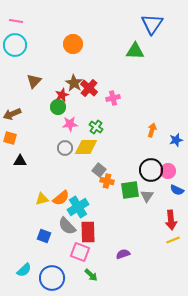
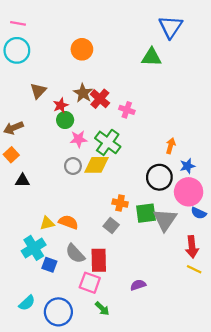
red star: (62, 95) -> (61, 105), moved
pink cross: (113, 98) -> (127, 110), turned 32
green cross: (96, 127) -> (108, 142), size x1.6
orange square: (10, 138) -> (11, 155), turned 32
blue star: (176, 140) -> (187, 166), moved
gray square: (99, 170) -> (111, 225), moved
black circle: (151, 170) -> (159, 177), moved
pink circle: (168, 171) -> (189, 192), size x1.6
gray triangle: (147, 196) -> (165, 220), size x1.6
orange semicircle: (61, 198) -> (68, 222), turned -120
cyan cross: (78, 207) -> (34, 248), moved
yellow line: (173, 240) -> (194, 269), turned 48

